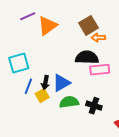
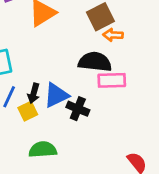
green semicircle: (69, 102) -> (43, 150), moved
black cross: (94, 106) -> (78, 109), moved

